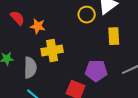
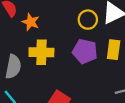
purple pentagon: (96, 71) -> (85, 51), moved

